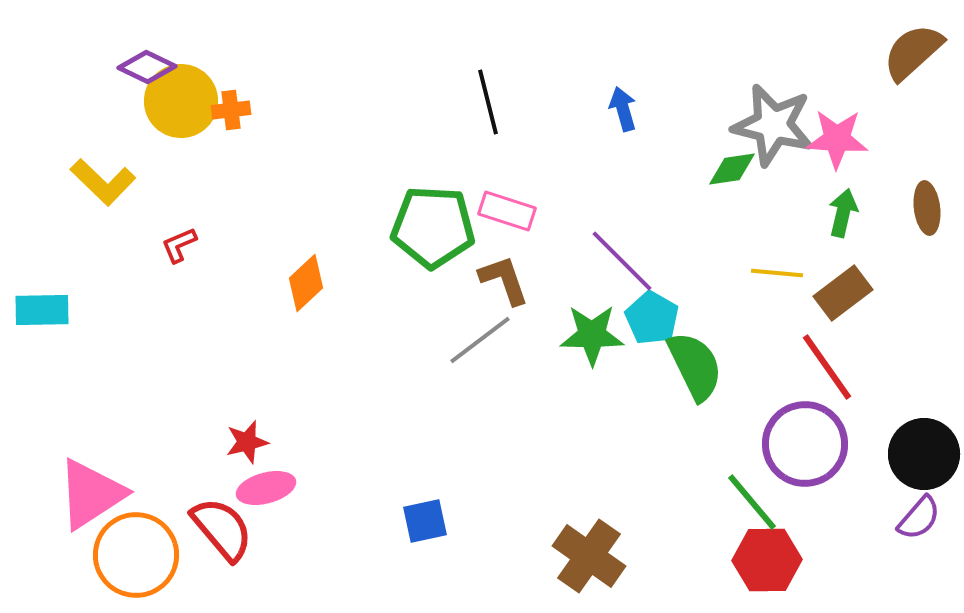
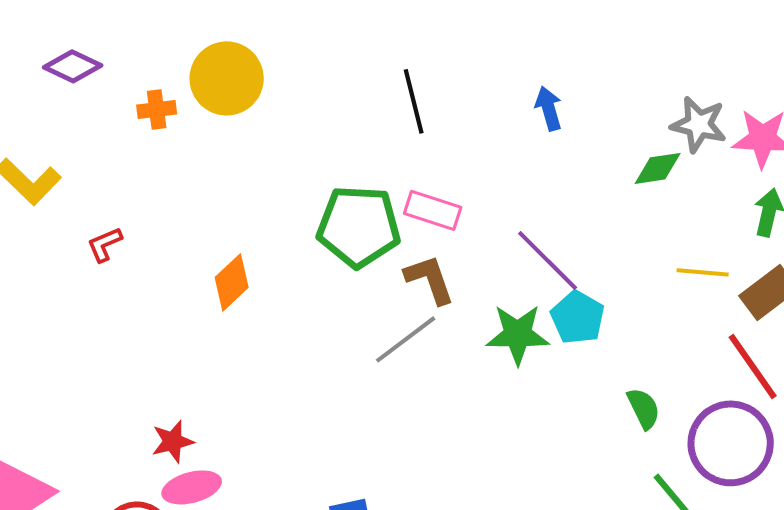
yellow circle: (181, 101) -> (227, 78), moved
gray star: (773, 125) -> (699, 124), size x0.7
green semicircle: (695, 366) -> (644, 408), moved, size x0.6

